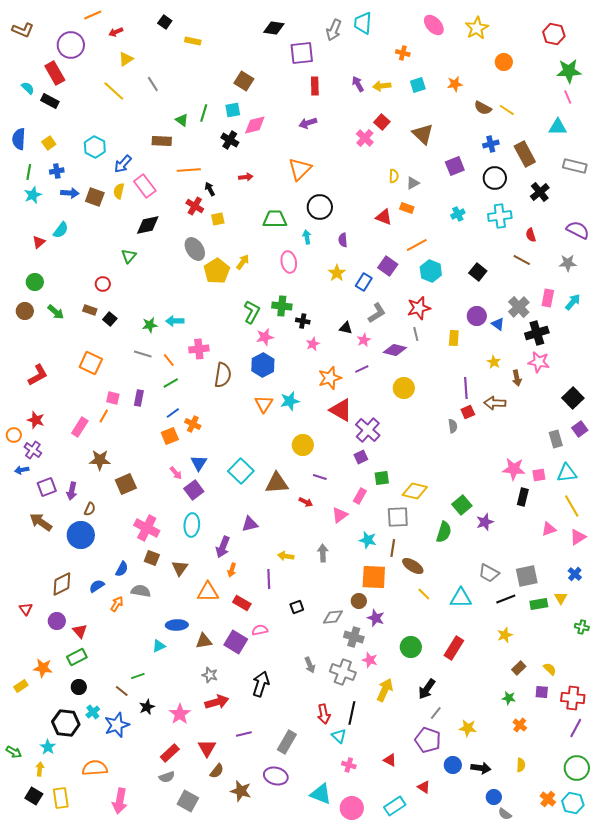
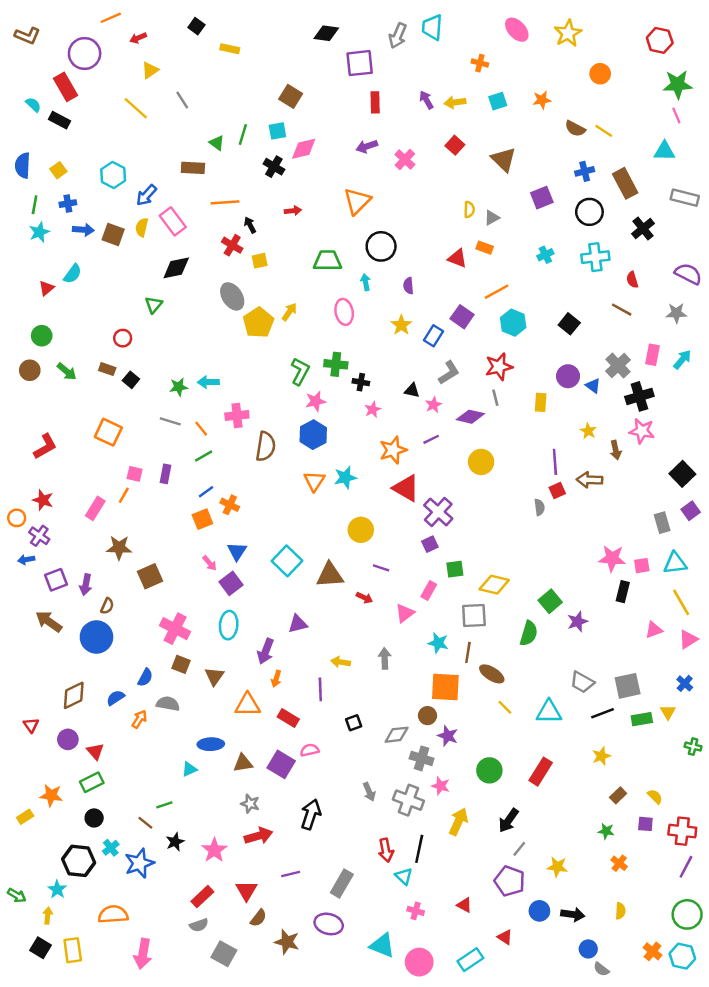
pink cross: (365, 138) -> (405, 159), moved

